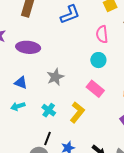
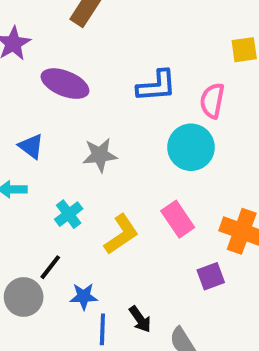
blue L-shape: (70, 14) -> (157, 86), moved
cyan circle: (98, 60) -> (191, 147), size x1.5
pink rectangle: (95, 89) -> (178, 219), moved

